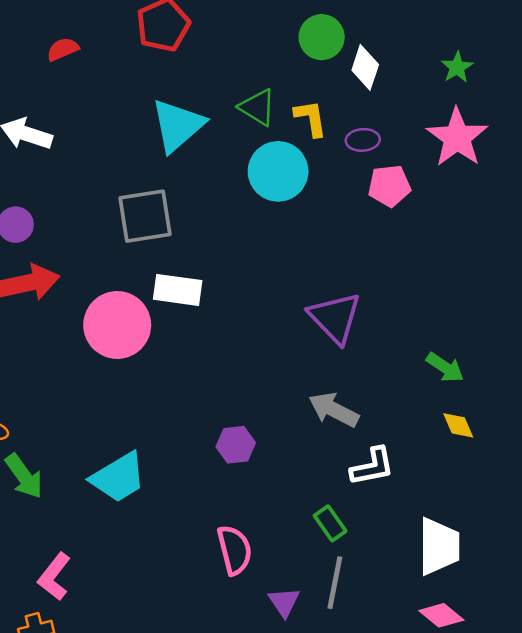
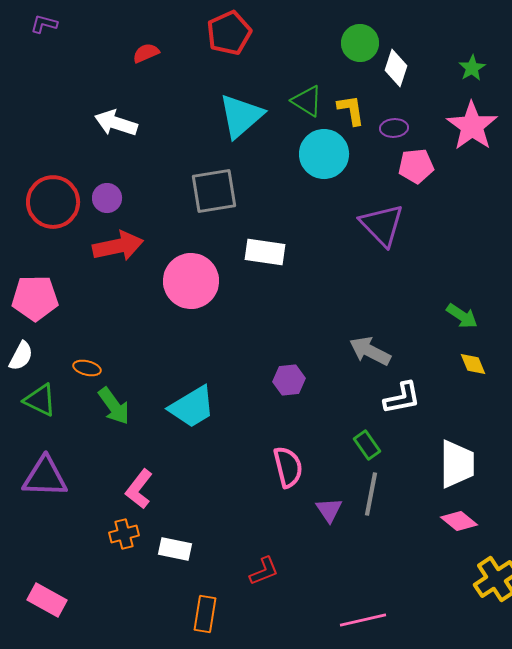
white rectangle: (178, 290) -> (265, 252), moved
purple triangle: (335, 318) -> (382, 225), moved

